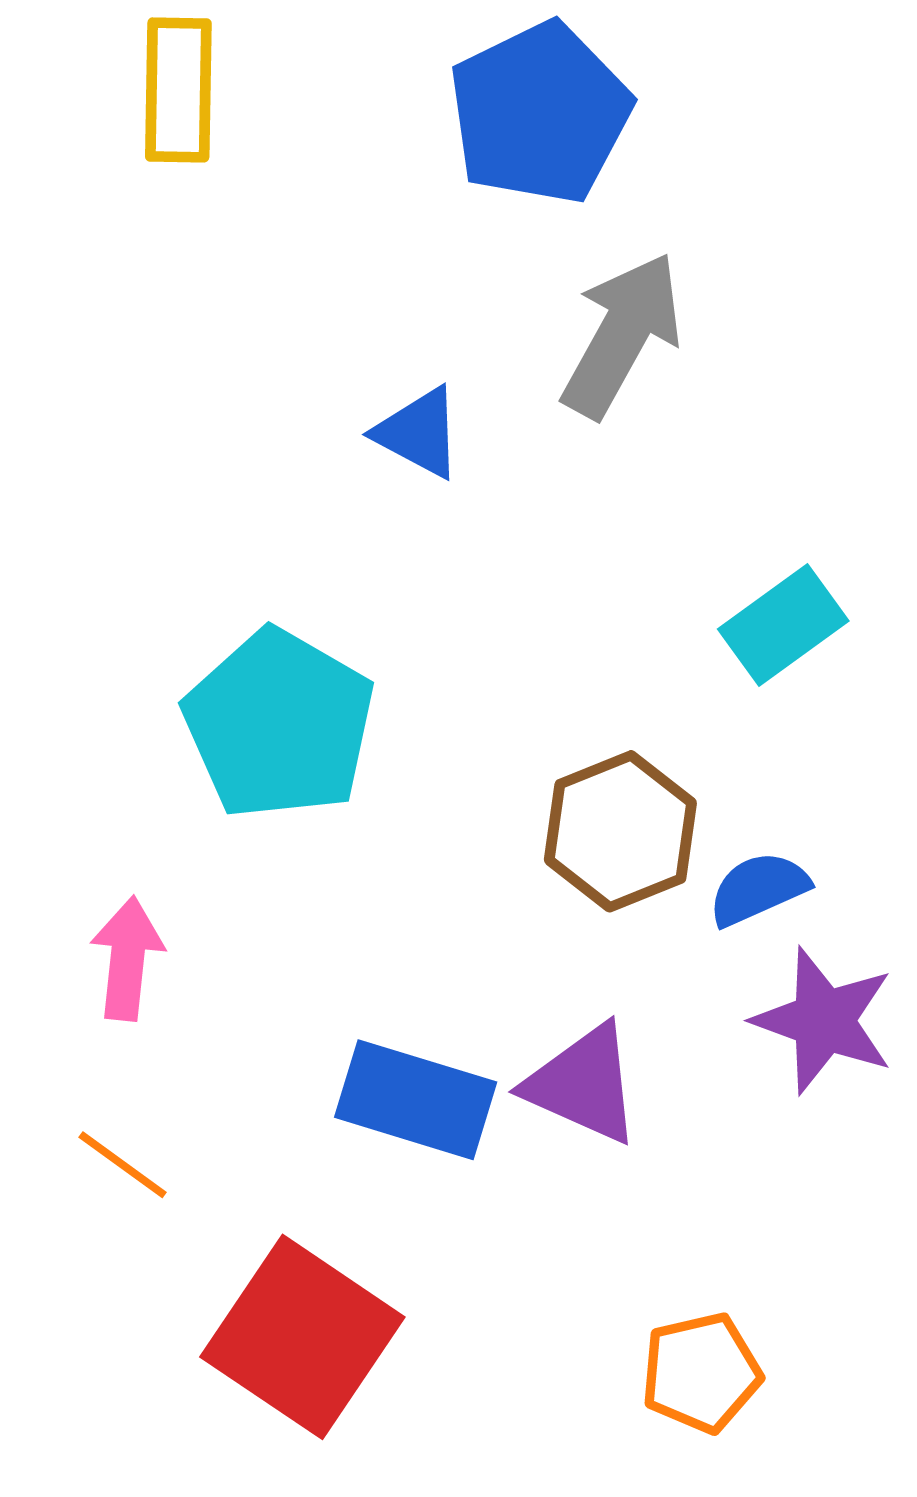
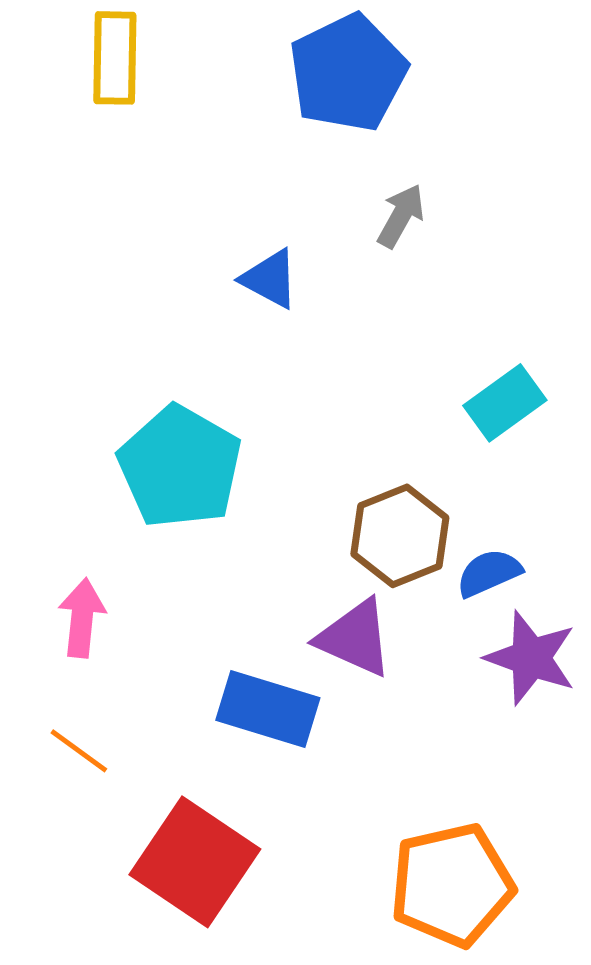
gray arrow: (622, 335) -> (401, 216), size x0.6
purple triangle: (583, 1084) -> (355, 638), moved
orange pentagon: (701, 1373) -> (452, 885), size x1.6

